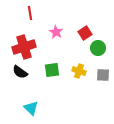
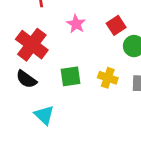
red cross: (24, 47) -> (32, 45), turned -35
cyan triangle: (31, 108) -> (44, 115), moved

